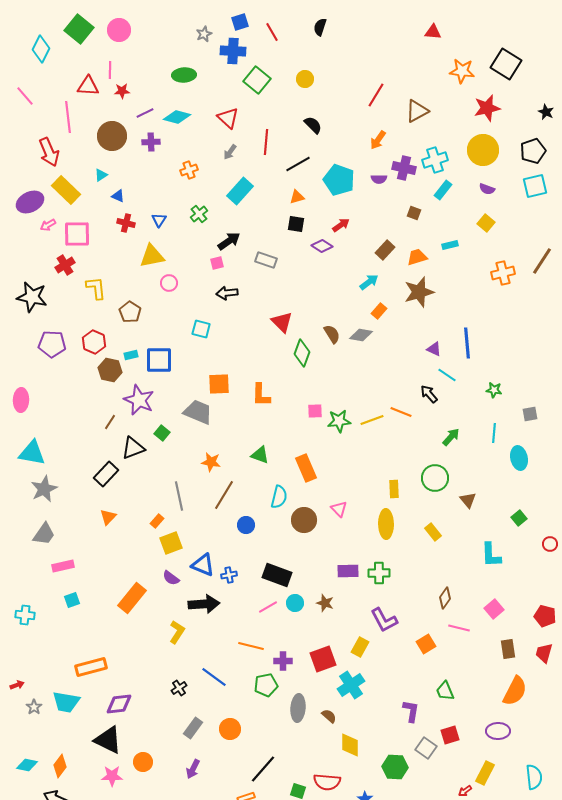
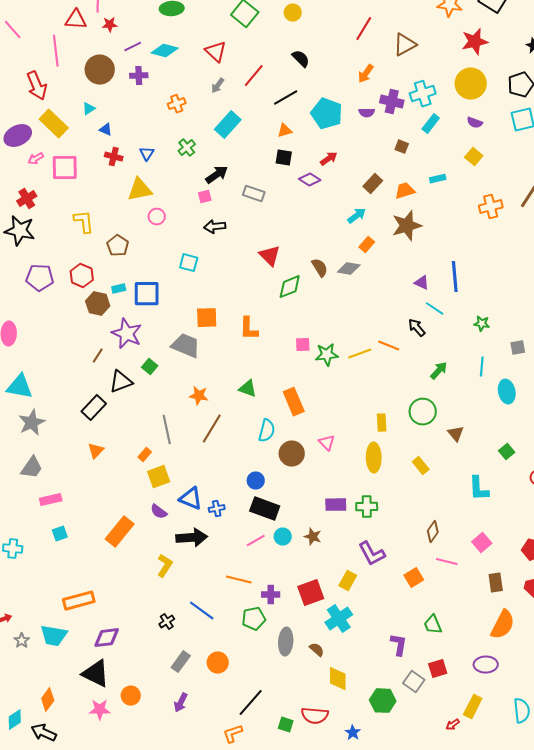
red line: (266, 142) -> (254, 76), turned 35
red cross: (65, 265) -> (27, 199), moved
green diamond: (302, 353) -> (290, 287), turned 48
blue circle: (246, 525) -> (256, 481), moved
cyan diamond: (27, 765) -> (15, 720), moved, turned -45

